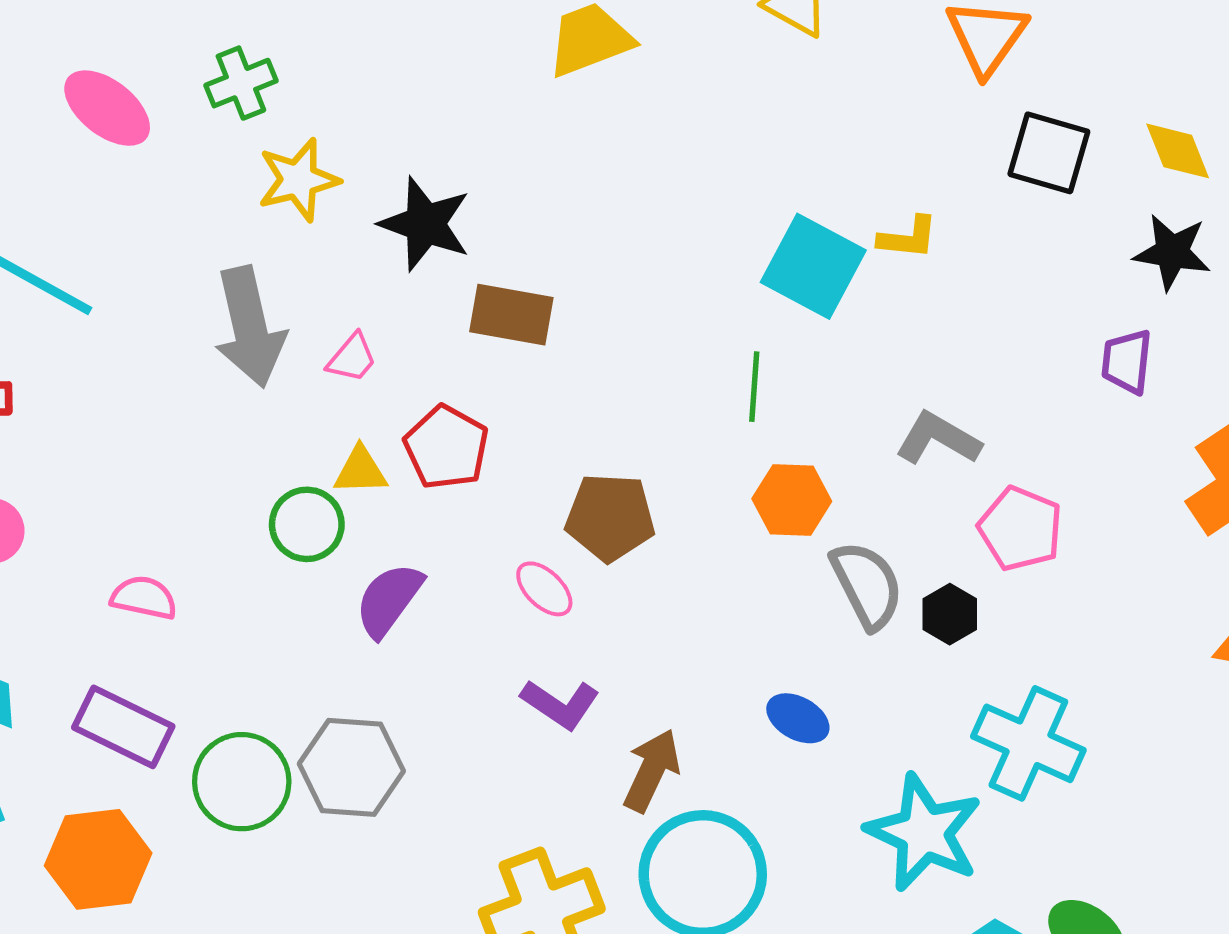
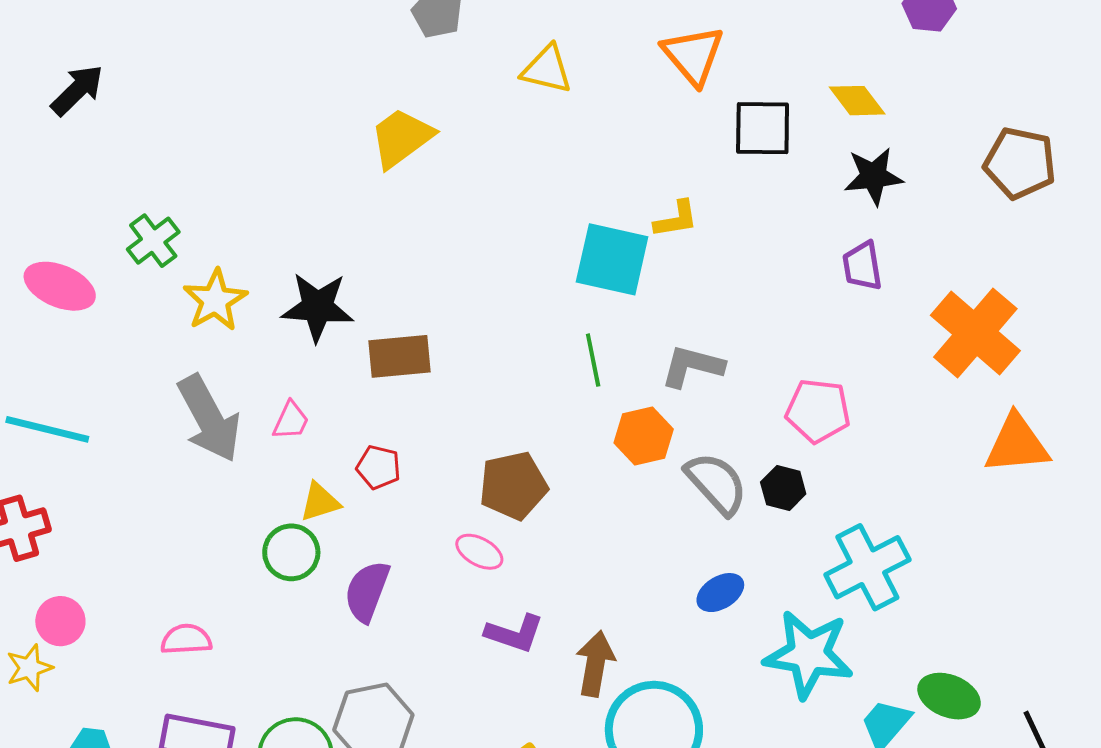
gray L-shape: (938, 439) -> (692, 366), moved
red pentagon: (446, 447) -> (378, 467), size x0.7
blue ellipse: (798, 718) -> (720, 593), moved, turned -45
cyan cross: (1028, 743) -> (867, 567), turned -36

